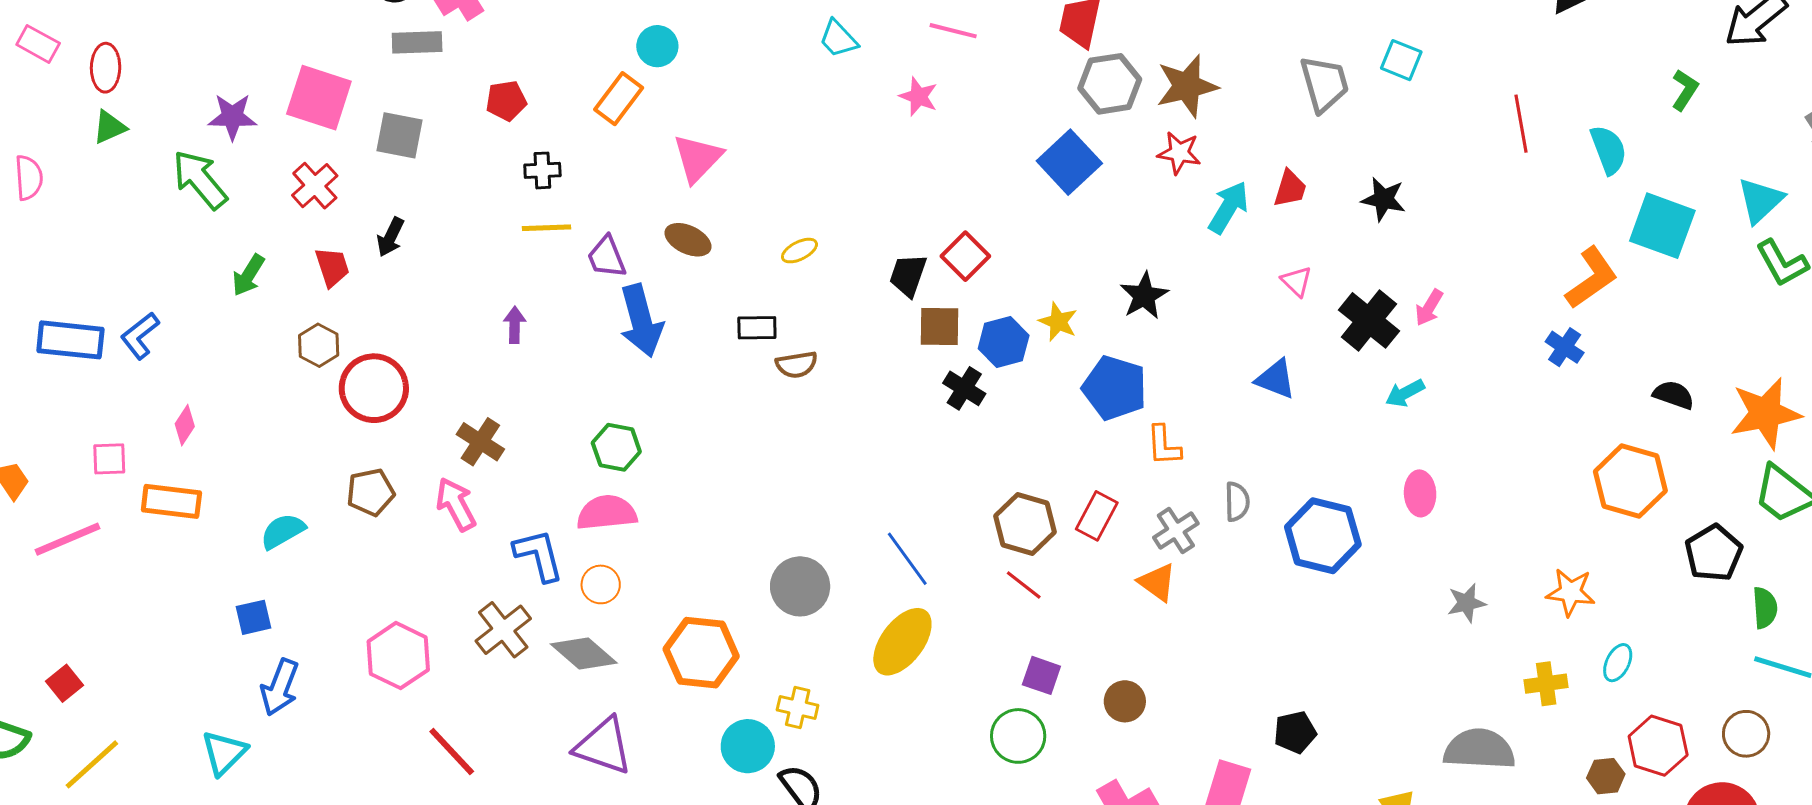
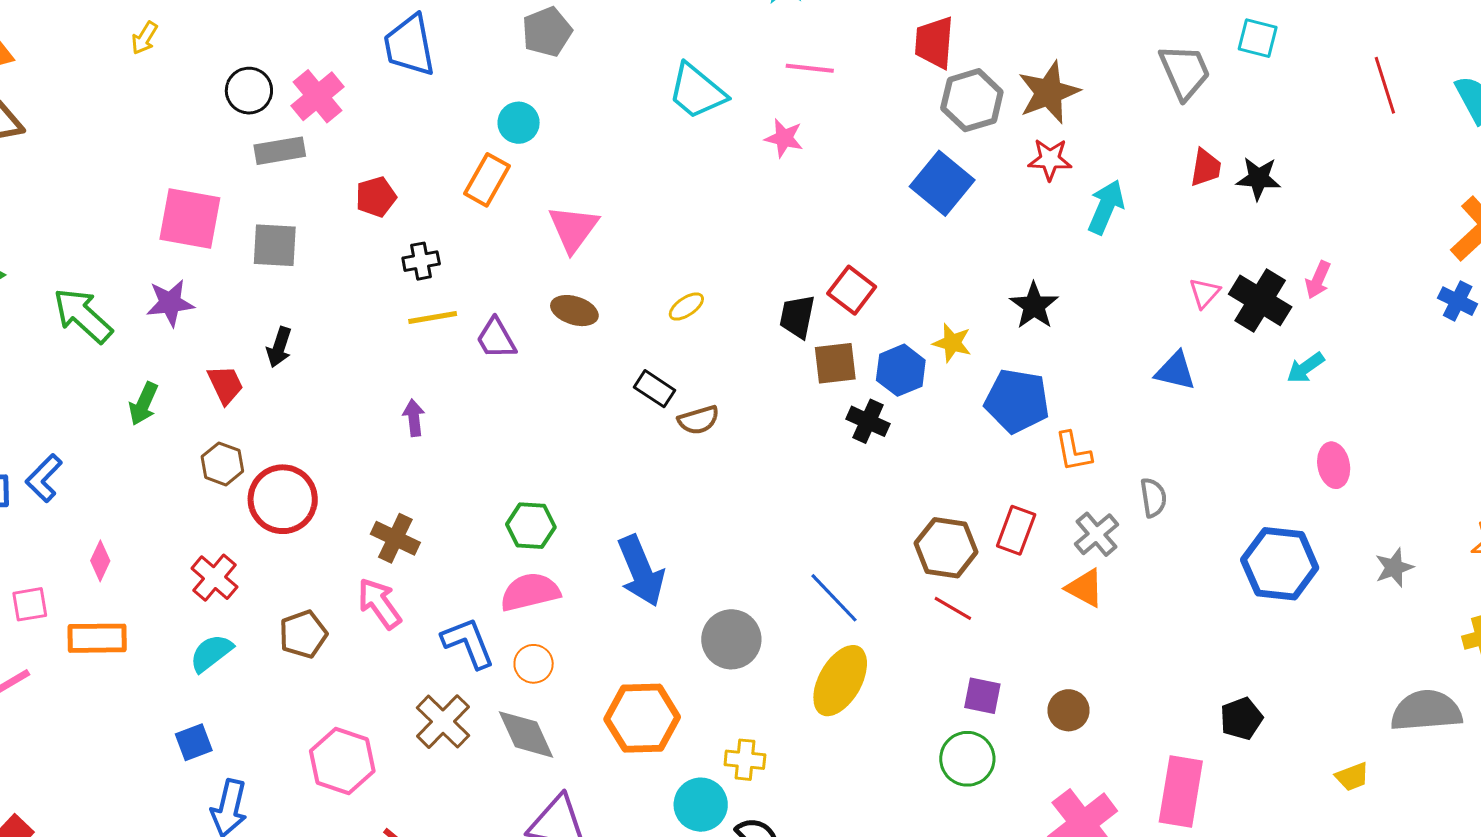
cyan trapezoid: (838, 39) -> (697, 91), size x1.5
purple star: (232, 117) -> (170, 303), moved
red cross: (315, 186) -> (214, 578), moved
red trapezoid: (1290, 189) -> (1206, 168), moved
pink triangle: (1297, 281) -> (1205, 293), moved, turned 36
blue arrow: (641, 321) -> (641, 571), moved
black rectangle: (757, 328) -> (654, 389), turned 42
brown pentagon: (371, 492) -> (303, 634), moved
blue hexagon: (1323, 536) -> (1280, 564), moved
gray diamond: (584, 653) -> (526, 734), turned 32

